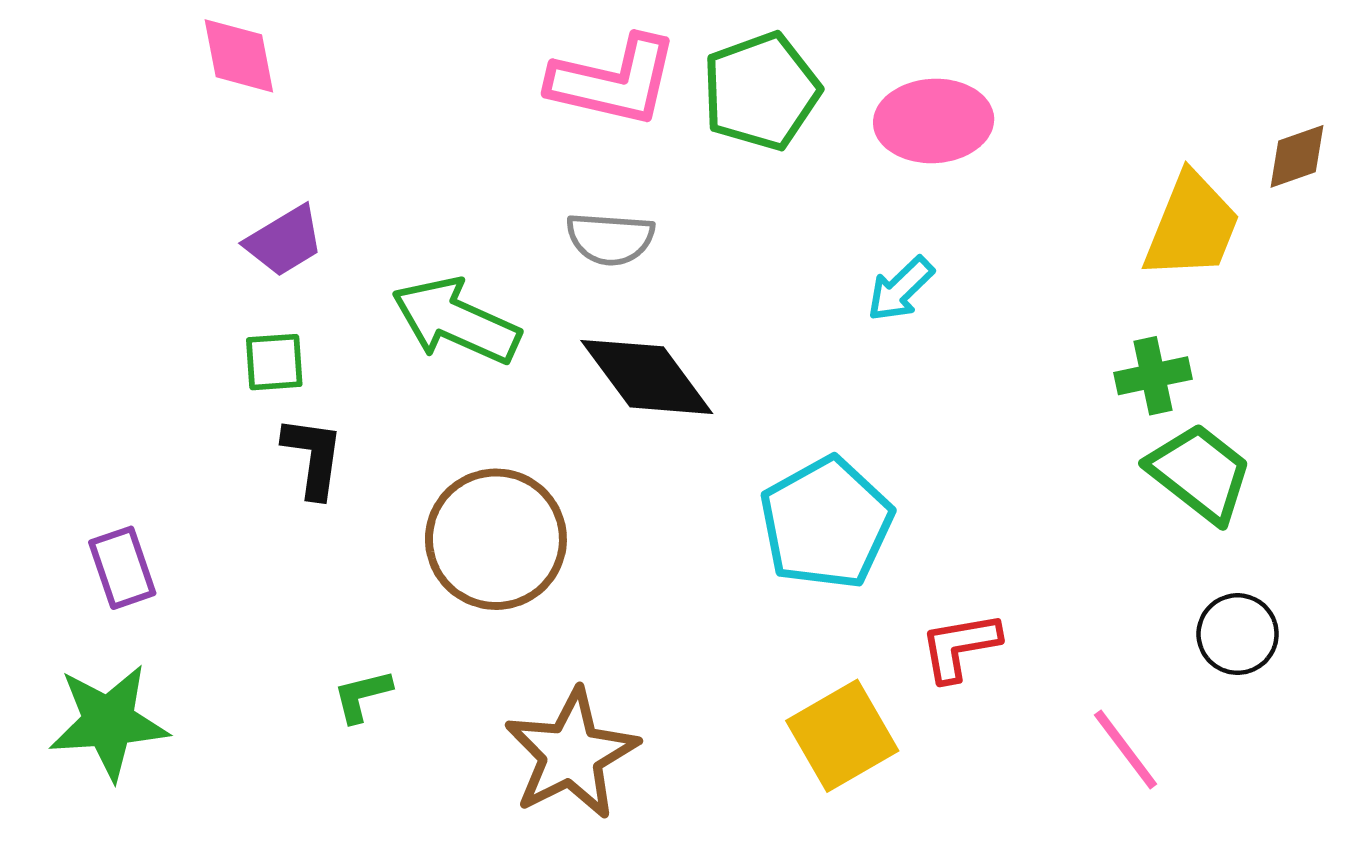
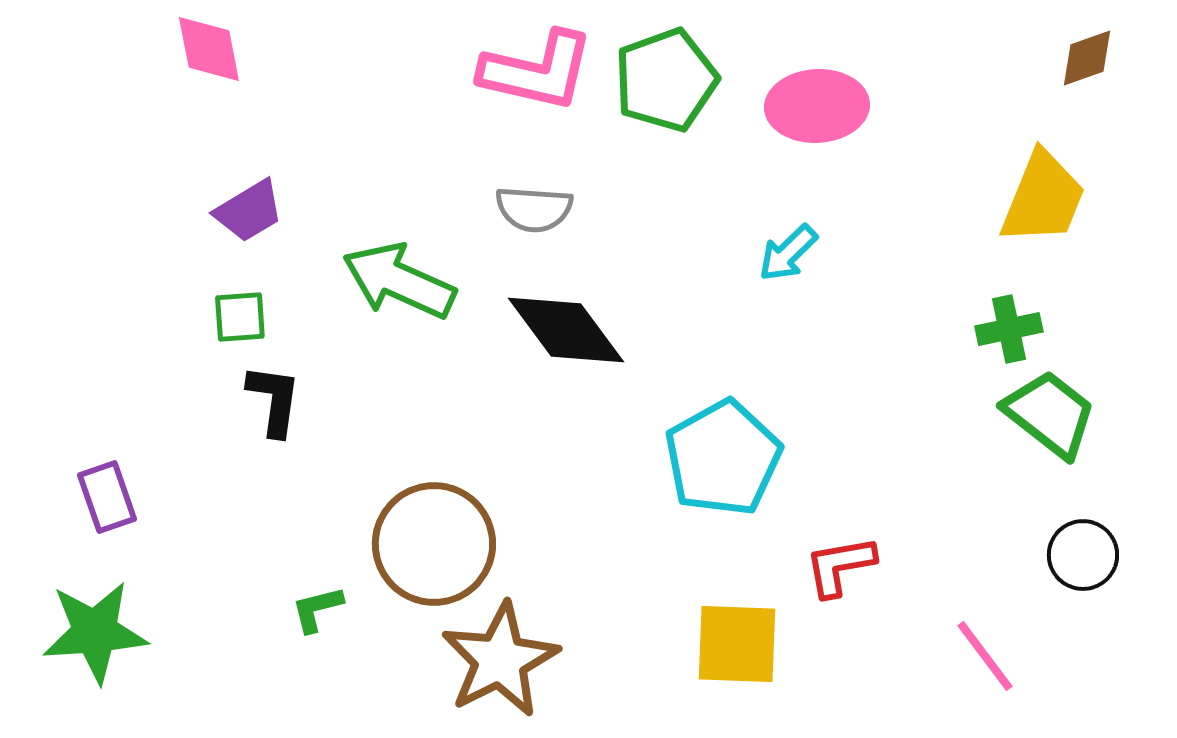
brown diamond: (1297, 156) -> (1087, 58), moved
brown circle: (496, 539) -> (434, 544), moved
yellow square: (842, 736) -> (737, 644), turned 32

